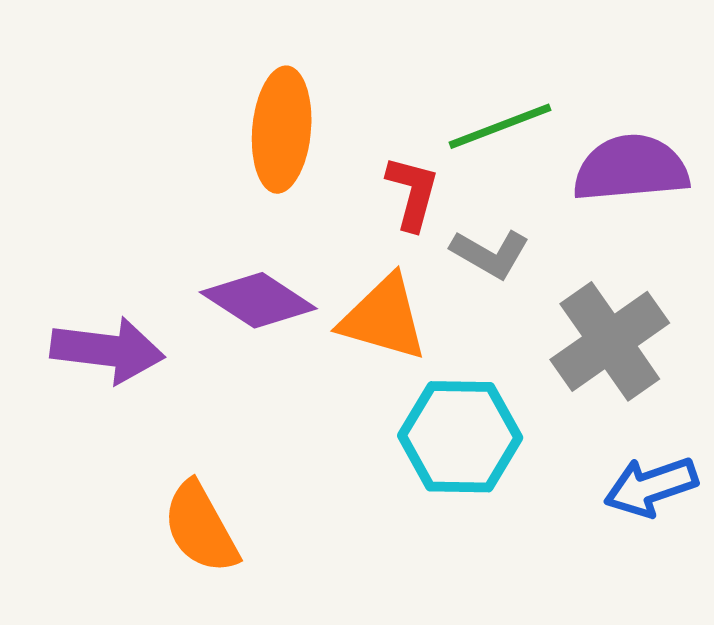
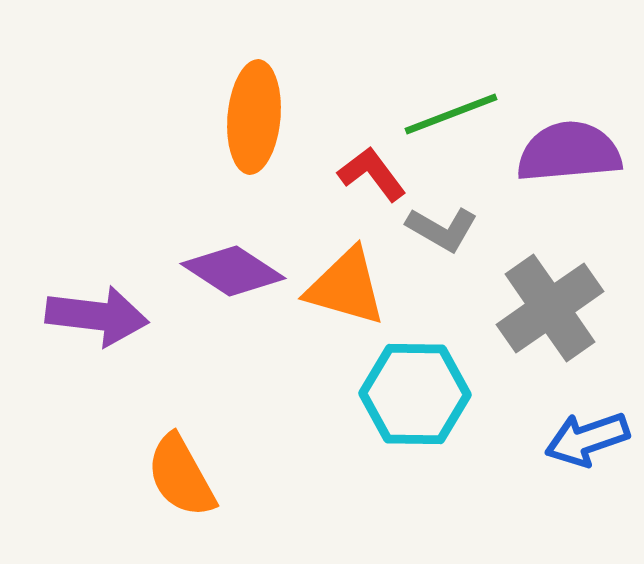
red L-shape: (412, 193) -> (372, 174), turned -52

